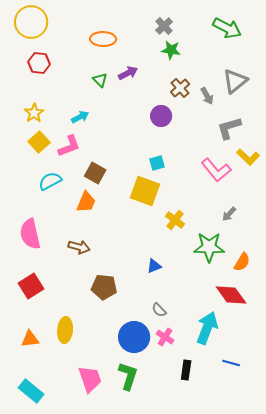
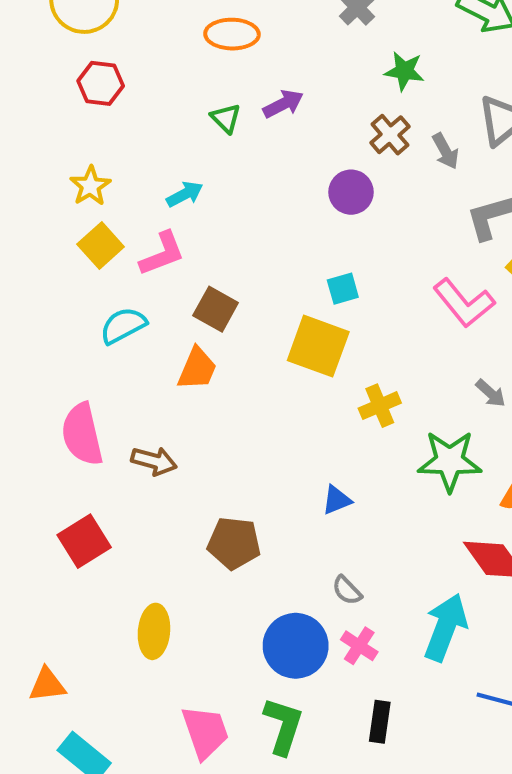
green star: (171, 50) -> (404, 71), moved
gray arrow: (229, 214) -> (491, 393), turned -91
yellow cross: (175, 220) -> (380, 406), turned 30
brown arrow: (79, 247) -> (154, 461), moved
orange triangle: (30, 339) -> (47, 685), moved
black rectangle: (186, 370) -> (380, 722), moved

